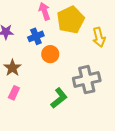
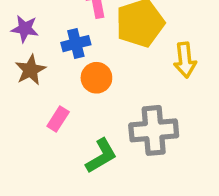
brown star: (12, 68) -> (30, 70), moved
pink rectangle: (14, 93) -> (58, 119), moved

